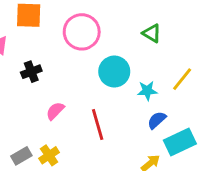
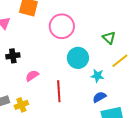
black cross: (31, 72) -> (13, 56), moved
yellow line: (182, 79) -> (120, 61), moved

